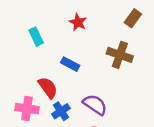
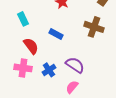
cyan rectangle: (36, 37) -> (23, 19), moved
red semicircle: (48, 88) -> (31, 46), moved

